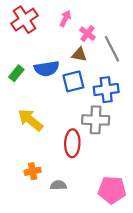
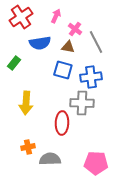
blue semicircle: (47, 69) -> (40, 43), moved
blue square: (73, 81) -> (63, 70), turned 30
yellow arrow: (30, 120) -> (26, 103), turned -125
gray semicircle: (58, 185) -> (50, 159), size x1.5

